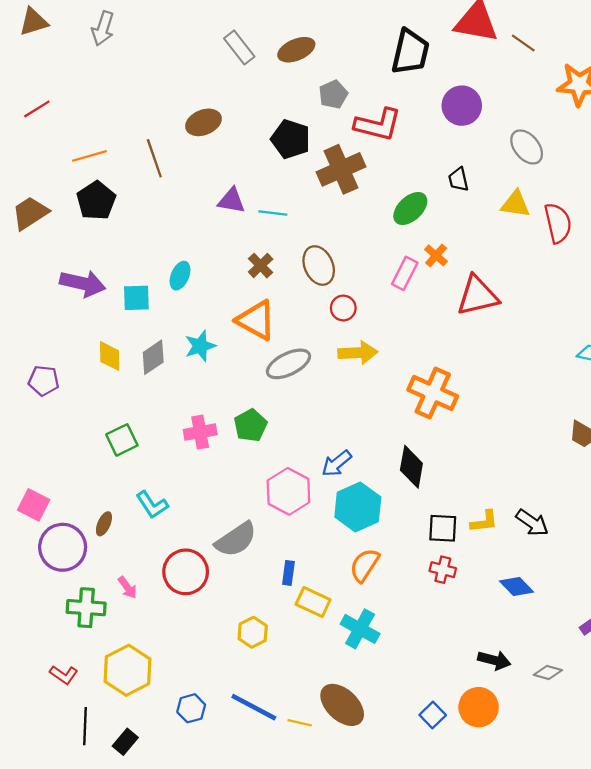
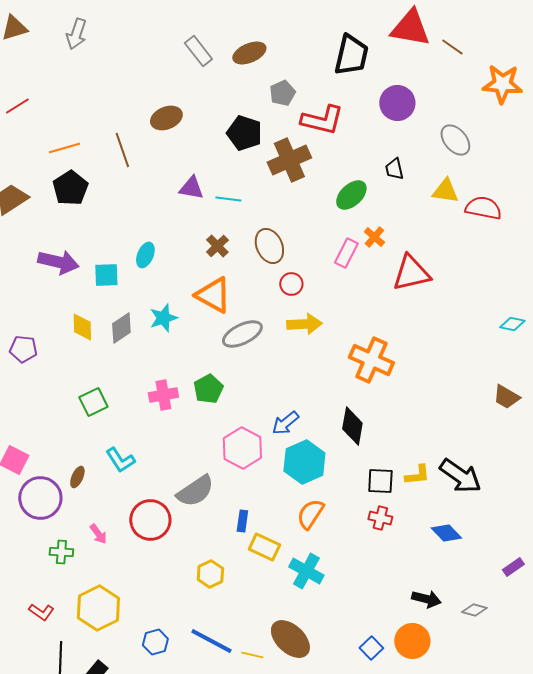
red semicircle: (558, 223) -> (483, 208), turned -66
black arrow: (532, 523) -> (460, 476), size x1.4
green cross: (86, 608) -> (61, 552), size x0.7

